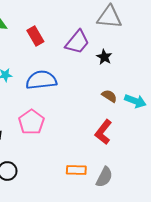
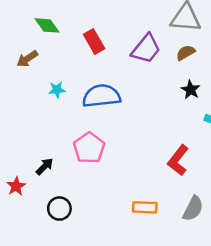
black star: (104, 57) -> (191, 90), moved
brown semicircle: (109, 96) -> (186, 53), moved, turned -63
gray semicircle: (104, 177) -> (193, 209), moved

